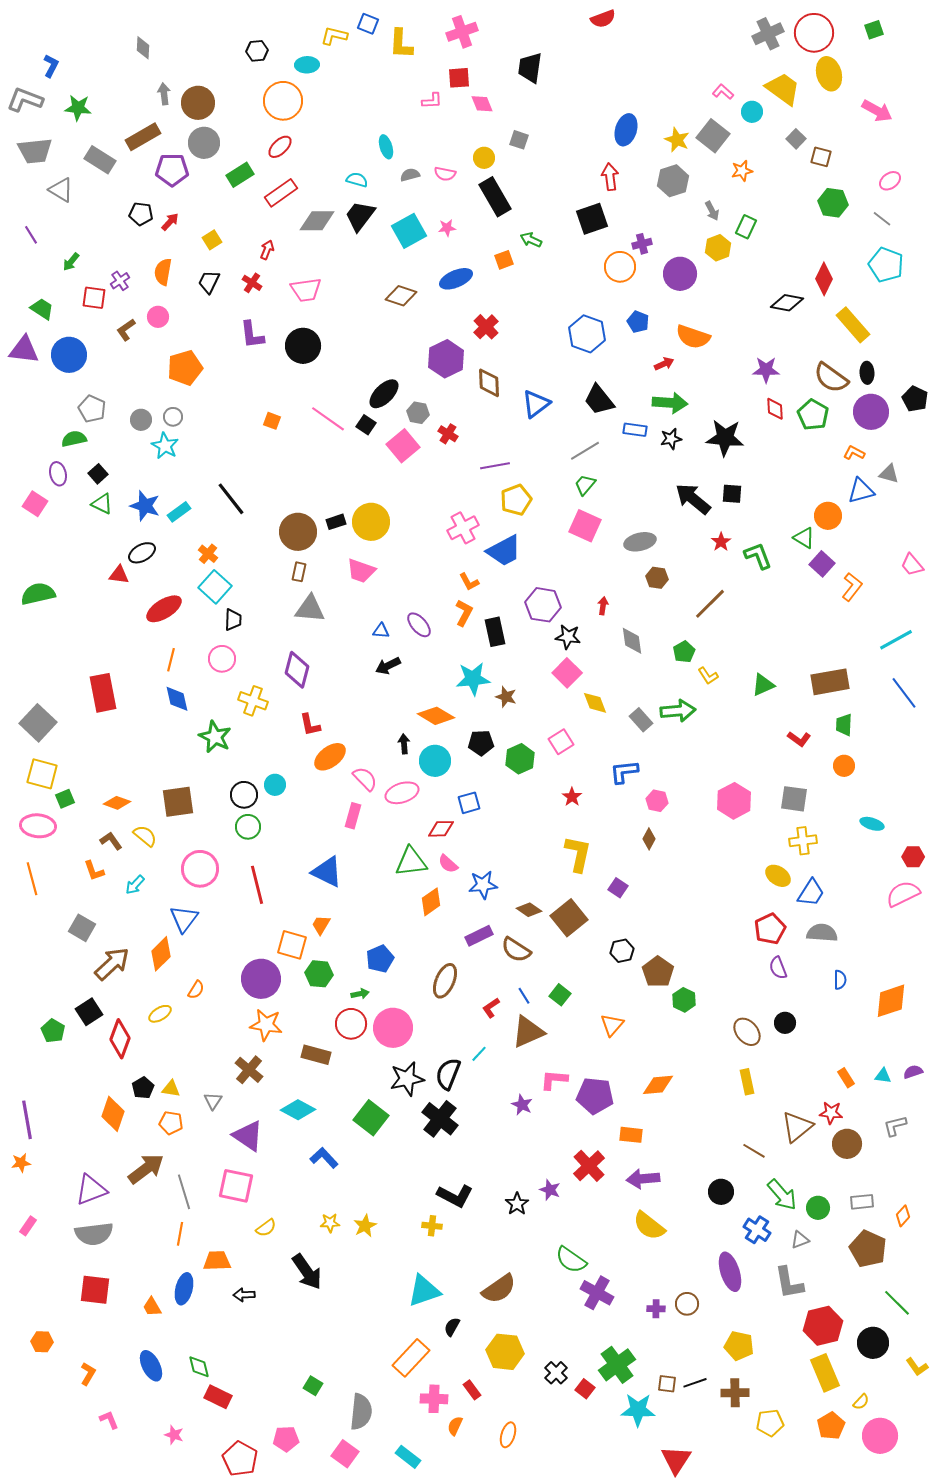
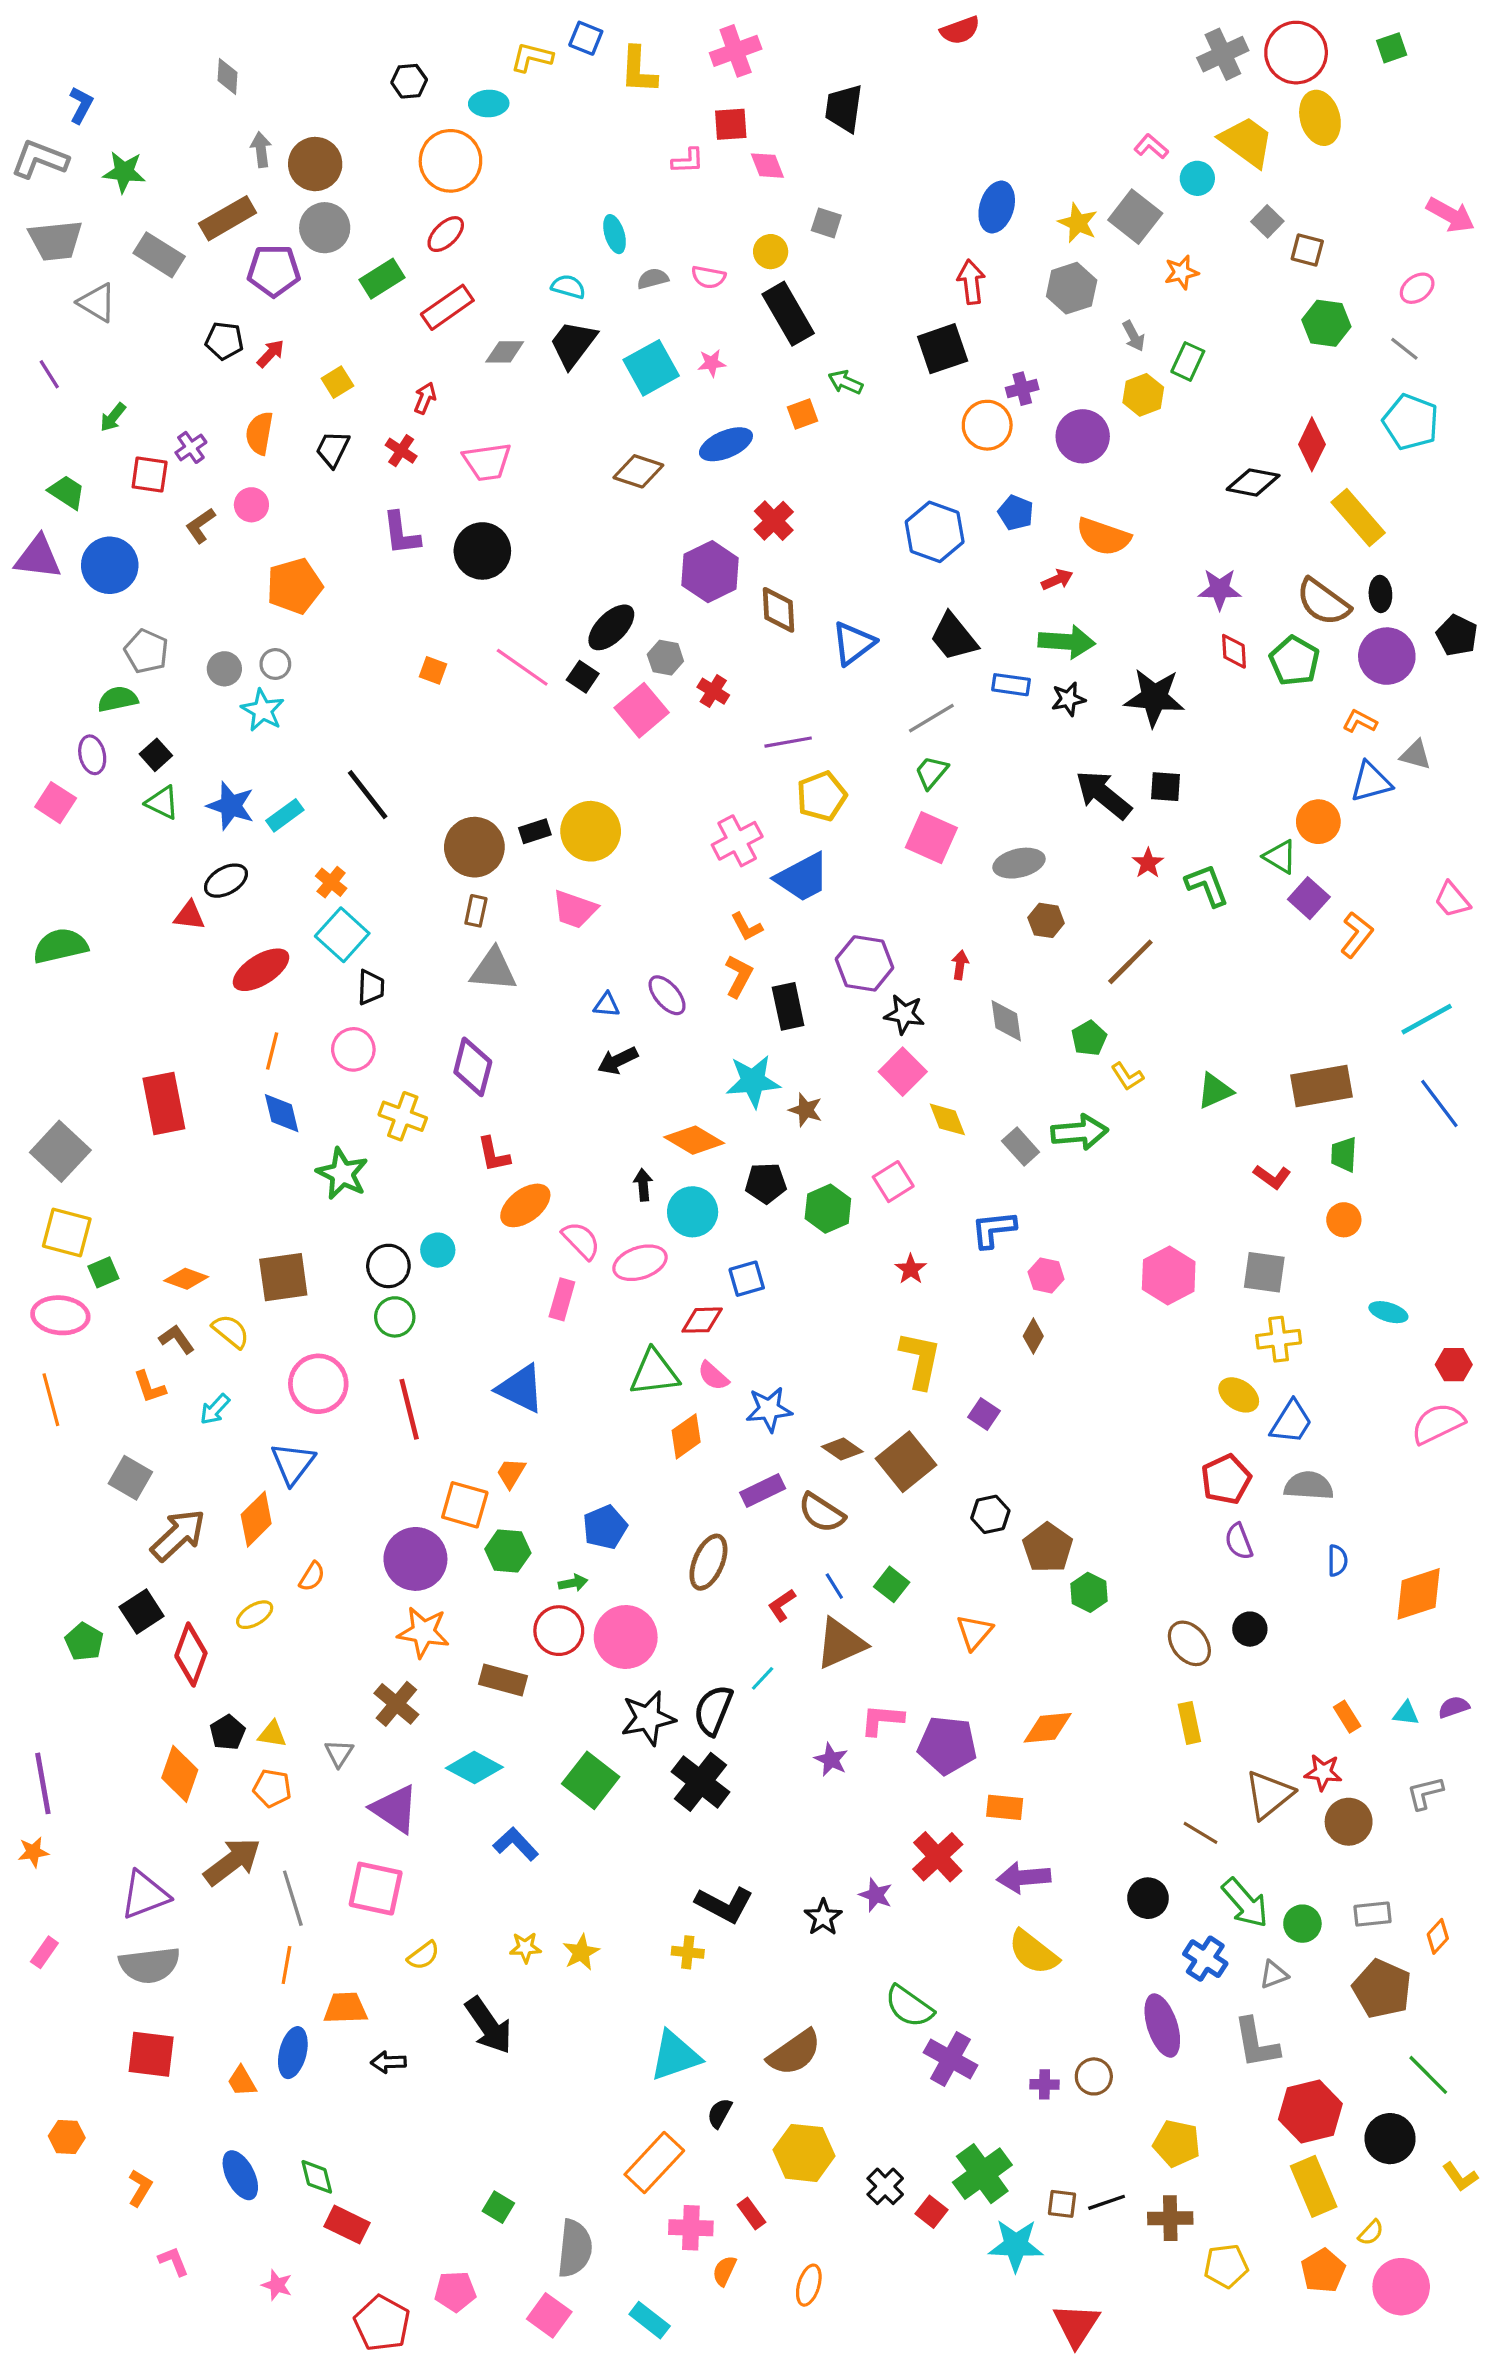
pink arrow: (877, 111) -> (1451, 215), moved
gray diamond: (317, 221) -> (505, 352), size x0.7

